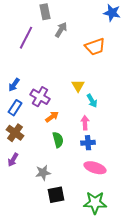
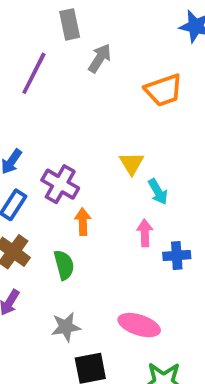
orange arrow: (52, 117) -> (83, 222), turned -56
green semicircle: (58, 140) -> (64, 265), moved
blue cross: (88, 143) -> (177, 256), moved
pink ellipse: (95, 168) -> (139, 325), moved

